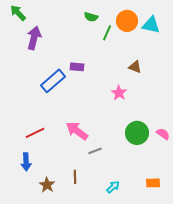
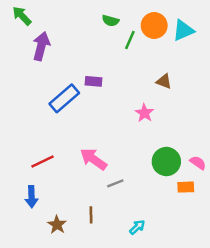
cyan triangle: (151, 25) -> (183, 30), turned -36
orange rectangle: (153, 183) -> (186, 187), moved

